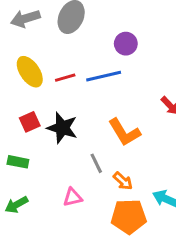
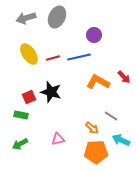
red square: (30, 122) -> (29, 97), moved
orange L-shape: (124, 132) -> (98, 82), moved, turned 150
gray line: (96, 163) -> (111, 116), moved, turned -32

